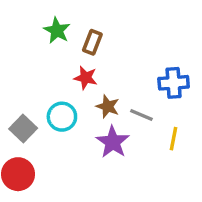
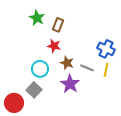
blue cross: (174, 83) -> (106, 49), turned 30
gray square: (23, 129) -> (34, 90), moved
yellow line: (174, 139) -> (106, 70), moved

